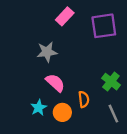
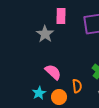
pink rectangle: (65, 16) -> (61, 16), turned -42
gray star: (47, 52) -> (45, 34), moved, turned -30

